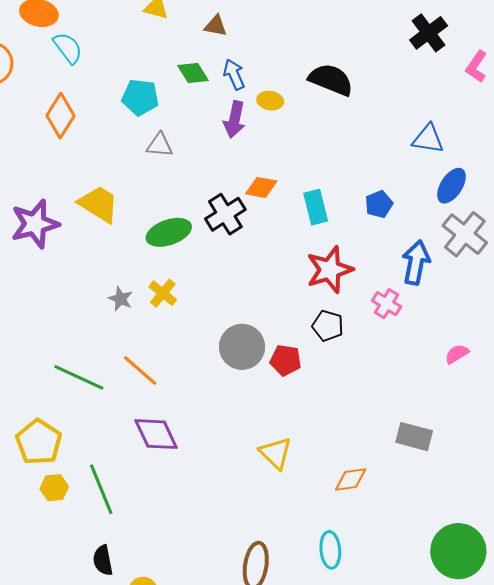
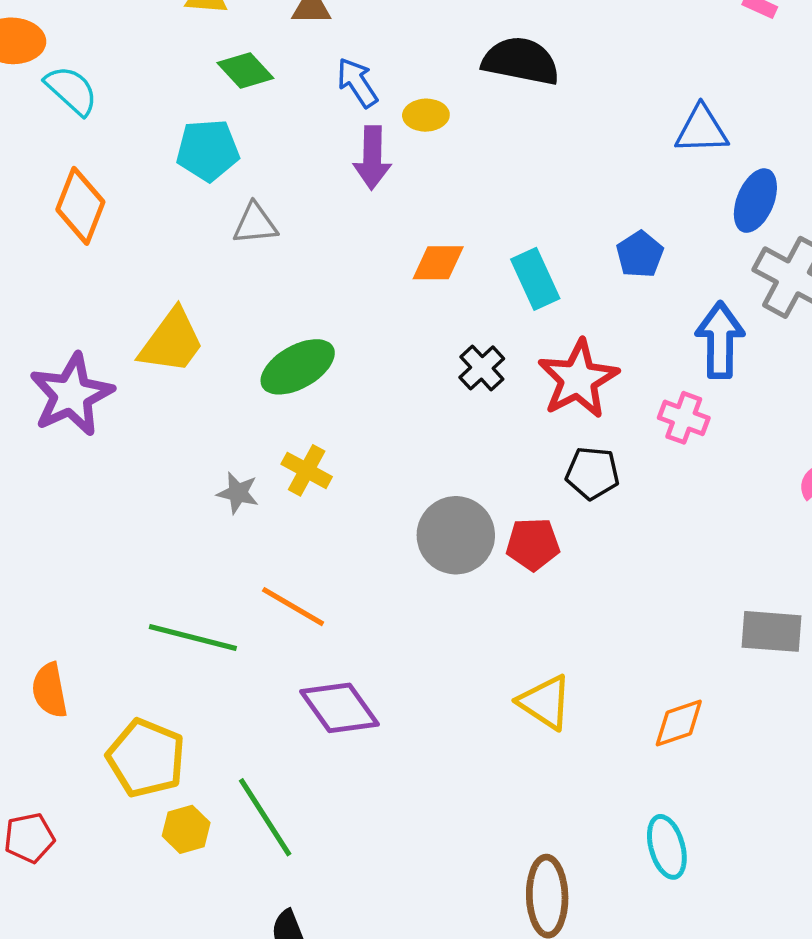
green diamond: (193, 73) -> (245, 71), moved
yellow trapezoid: (99, 204) -> (172, 341), turned 105
black cross: (225, 214) -> (482, 368), moved, size x0.7

